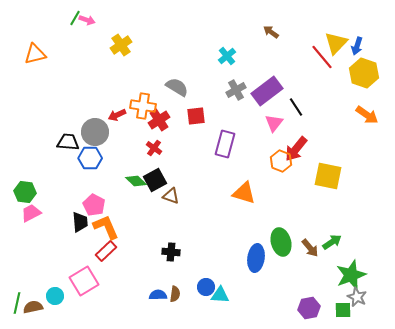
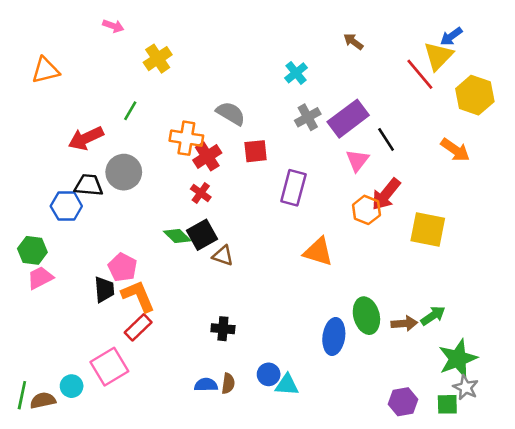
green line: (75, 18) -> (130, 111), moved
blue arrow: (357, 46) -> (451, 36), moved, turned 36
red arrow: (117, 115) -> (86, 138), moved, size x1.5
orange arrow: (367, 115) -> (455, 150), moved
blue hexagon: (90, 158) -> (66, 206), moved
brown arrow: (310, 248) -> (404, 323), turned -54

